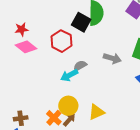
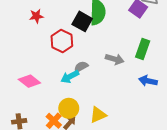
red star: (22, 29) -> (36, 16), moved
pink diamond: (26, 47) -> (29, 81), moved

